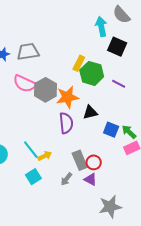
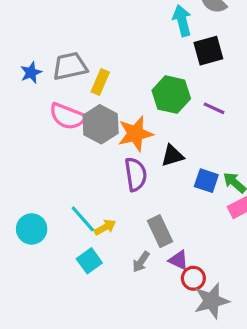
black square: (117, 47) -> (208, 51), turned -36
yellow rectangle: (79, 63) -> (100, 82), moved
red circle: (94, 162) -> (193, 278), moved

